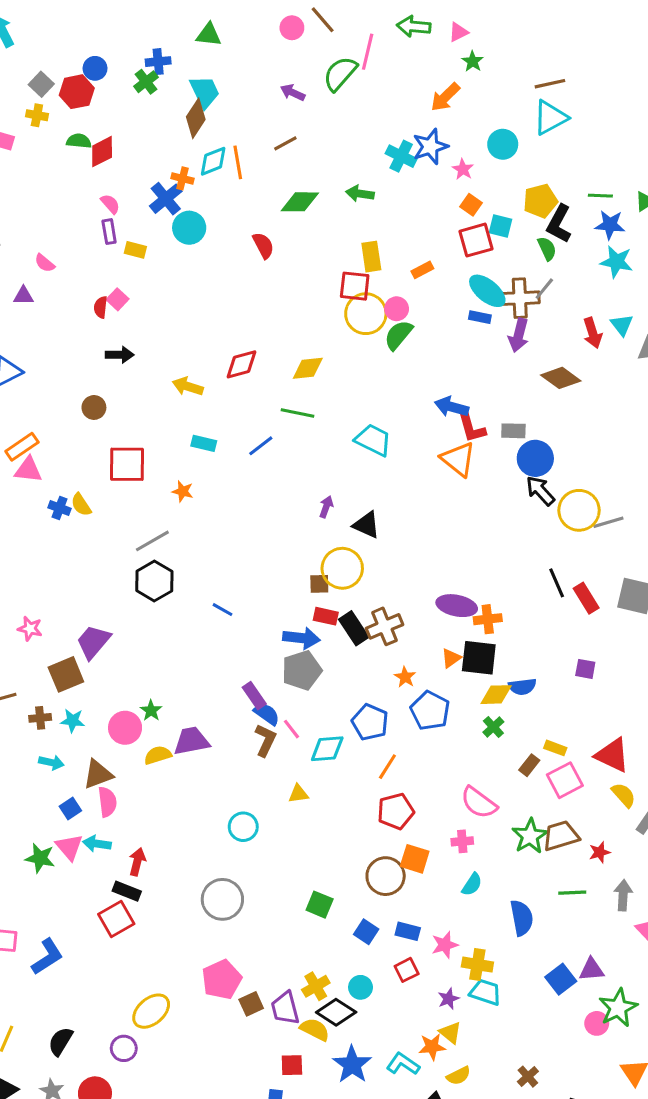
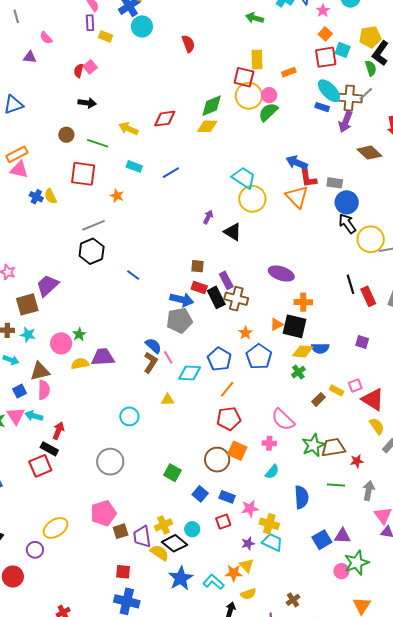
green diamond: (300, 202) -> (212, 106), moved, turned -30
green line: (297, 413) -> (98, 143), moved
yellow circle: (342, 568) -> (252, 199), moved
purple ellipse: (457, 606) -> (281, 274), moved
brown cross: (384, 626) -> (236, 299), turned 30
purple rectangle: (254, 696) -> (226, 280), moved
pink square: (565, 780) -> (355, 385), moved, size x0.6
red square: (292, 1065) -> (123, 572), moved

